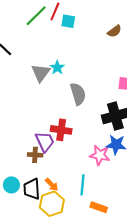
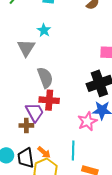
cyan star: (57, 68) -> (44, 30), moved
gray semicircle: (78, 94) -> (45, 78), moved
pink star: (100, 155) -> (87, 121), turned -30

